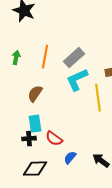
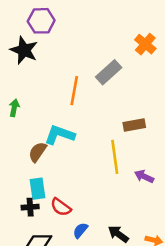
orange line: (45, 57) -> (74, 91), moved
gray rectangle: (74, 58) -> (109, 72), moved
cyan L-shape: (77, 80) -> (60, 135), moved, turned 45

